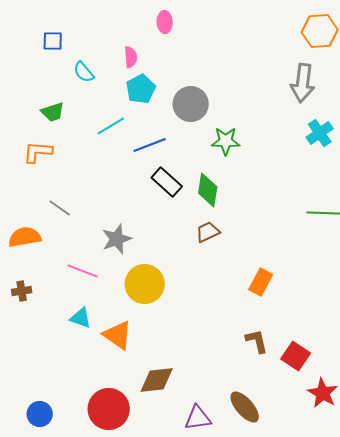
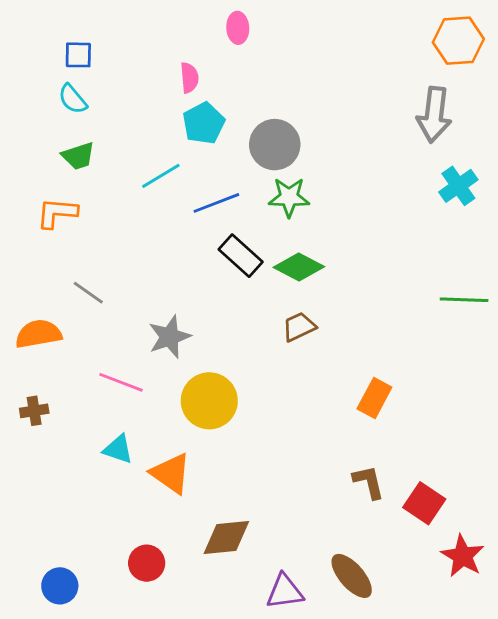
cyan semicircle: (84, 72) -> (73, 99), moved
green star: (226, 141) -> (289, 197), moved
green diamond: (208, 190) -> (299, 267), turned -72
red circle: (109, 409) -> (147, 563), moved, size x0.6

